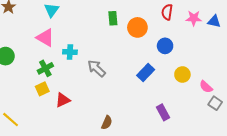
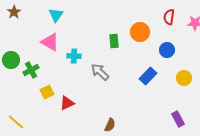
green rectangle: (113, 18) -> (114, 41), moved
green cross: (45, 68) -> (31, 70), moved
purple rectangle: (163, 112) -> (178, 119), moved

